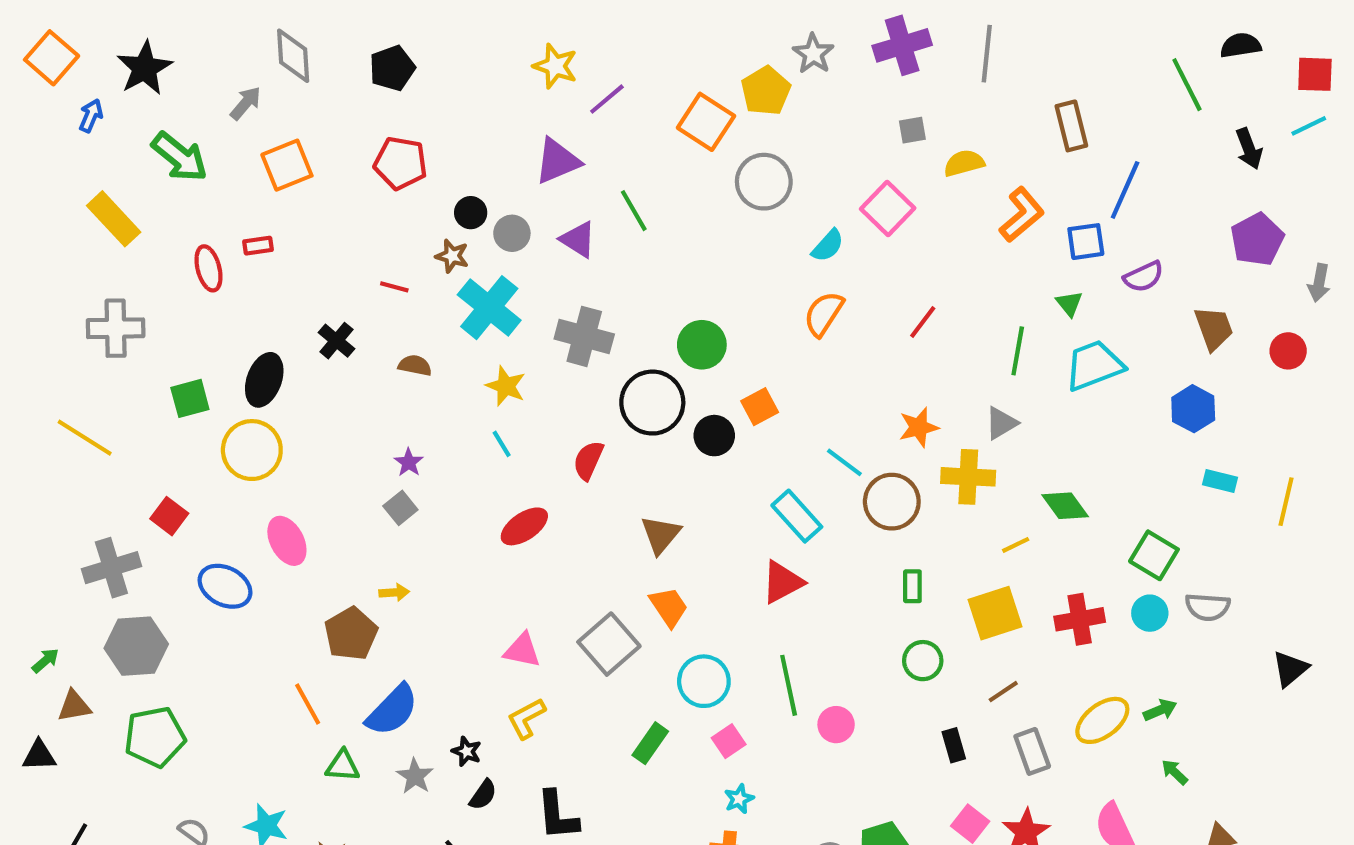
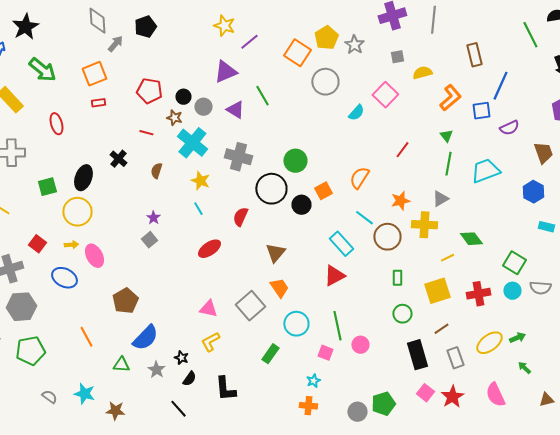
gray star: (813, 54) -> (354, 45), moved
gray arrow: (246, 103) -> (115, 44), moved
red pentagon: (400, 163) -> (149, 91), moved
red rectangle: (258, 246) -> (98, 103), moved
green triangle: (1069, 303) -> (446, 136), moved
orange semicircle: (824, 314) -> (359, 178), moved
brown semicircle: (415, 365) -> (156, 171), turned -84
yellow arrow: (394, 592) -> (71, 245), moved
orange line: (308, 704) -> (86, 337), moved
pink square: (729, 741) -> (325, 353), moved, turned -35
black rectangle: (954, 745) -> (417, 355), size x1.8

